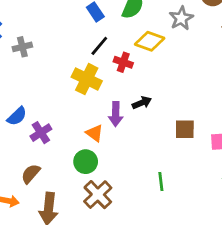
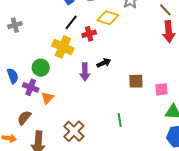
red cross: (123, 62) -> (89, 34), turned -32
blue semicircle: (17, 116) -> (13, 76), turned -63
purple cross: (41, 133) -> (31, 87), turned -35
orange triangle: (95, 133) -> (47, 98), moved, turned 40
green circle: (86, 162) -> (41, 68), moved

